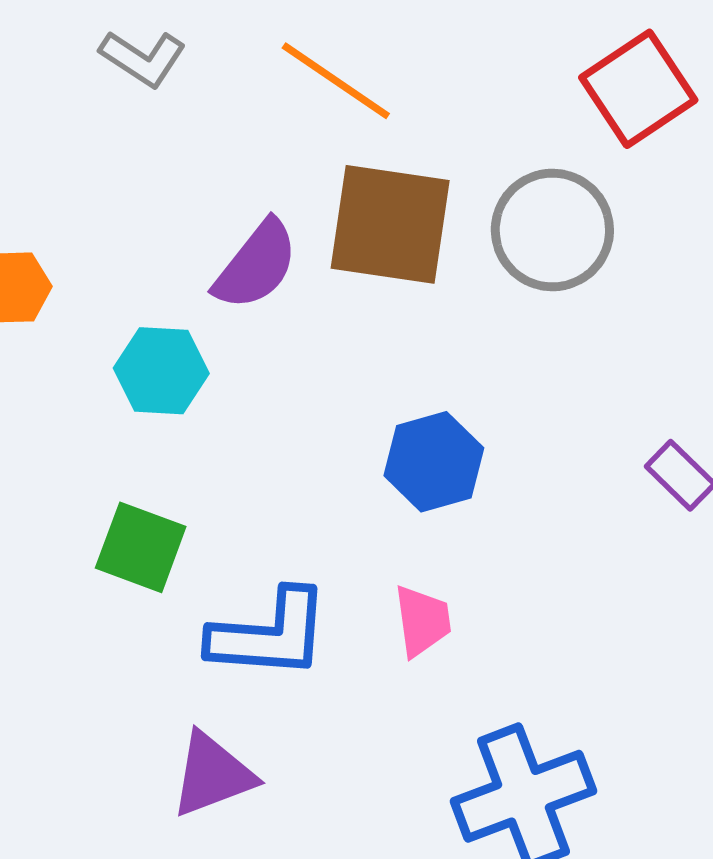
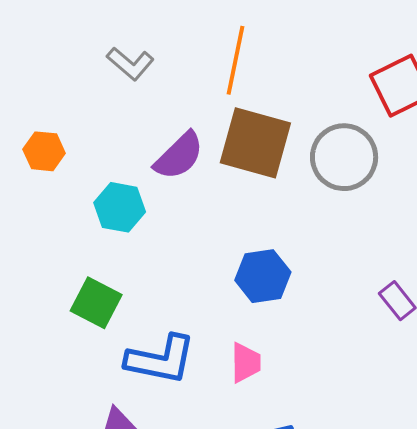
gray L-shape: (143, 58) -> (130, 64), moved
orange line: (336, 81) -> (236, 60), turned 60

